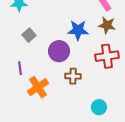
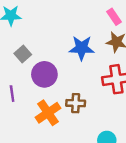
purple circle: (59, 51) -> (44, 74), moved
orange cross: (38, 87) -> (48, 113), moved

